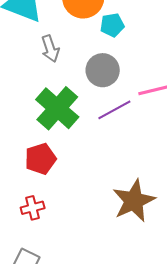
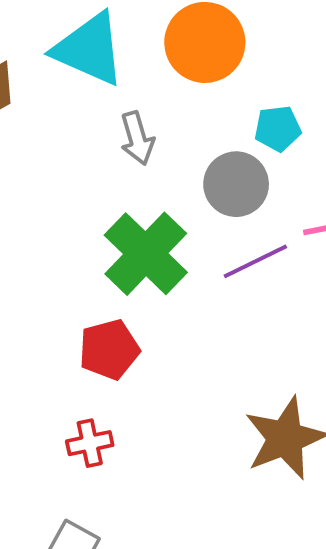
cyan pentagon: (112, 25) -> (278, 129), moved

